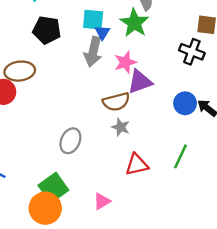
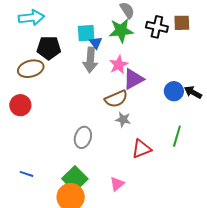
green star: (134, 23) -> (121, 31), turned -30
black cross: (192, 52) -> (157, 27), moved
brown ellipse: (20, 71) -> (31, 69), moved

